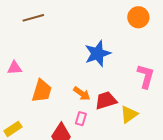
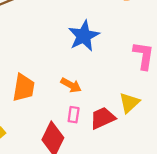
red trapezoid: (106, 100) -> (103, 118), moved

